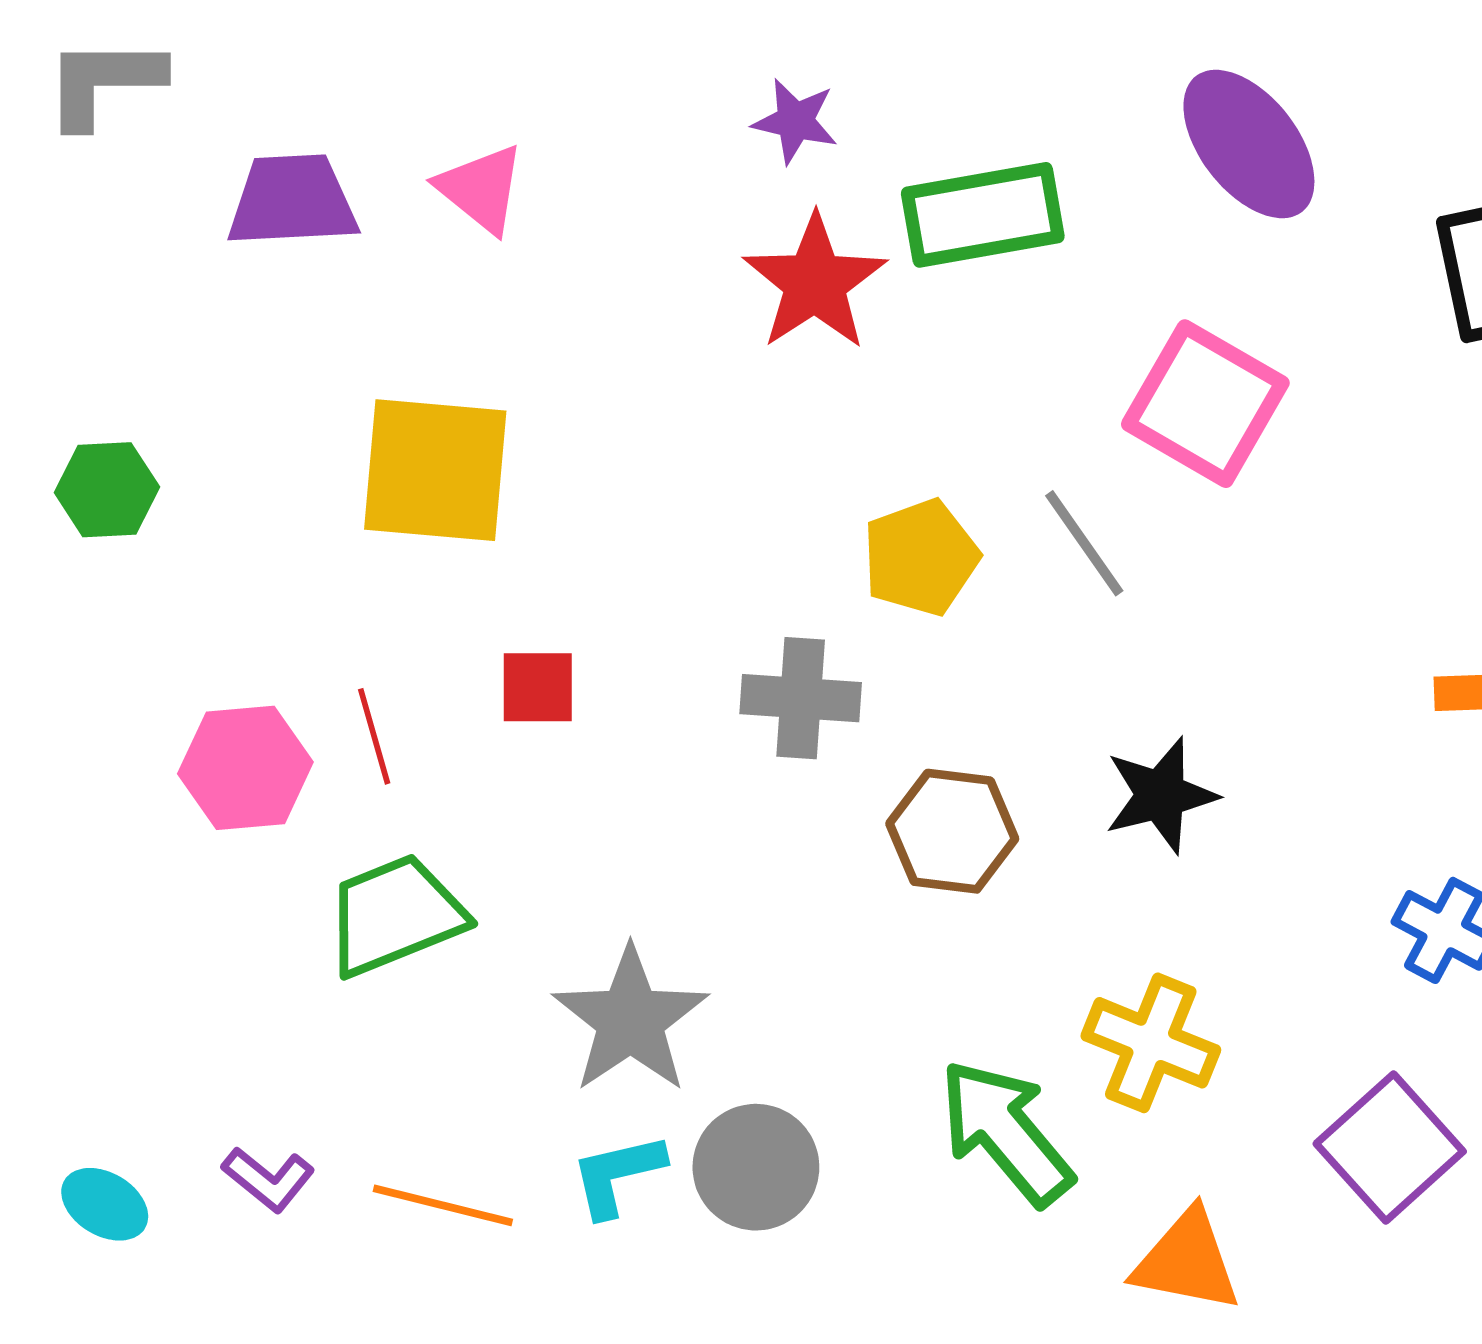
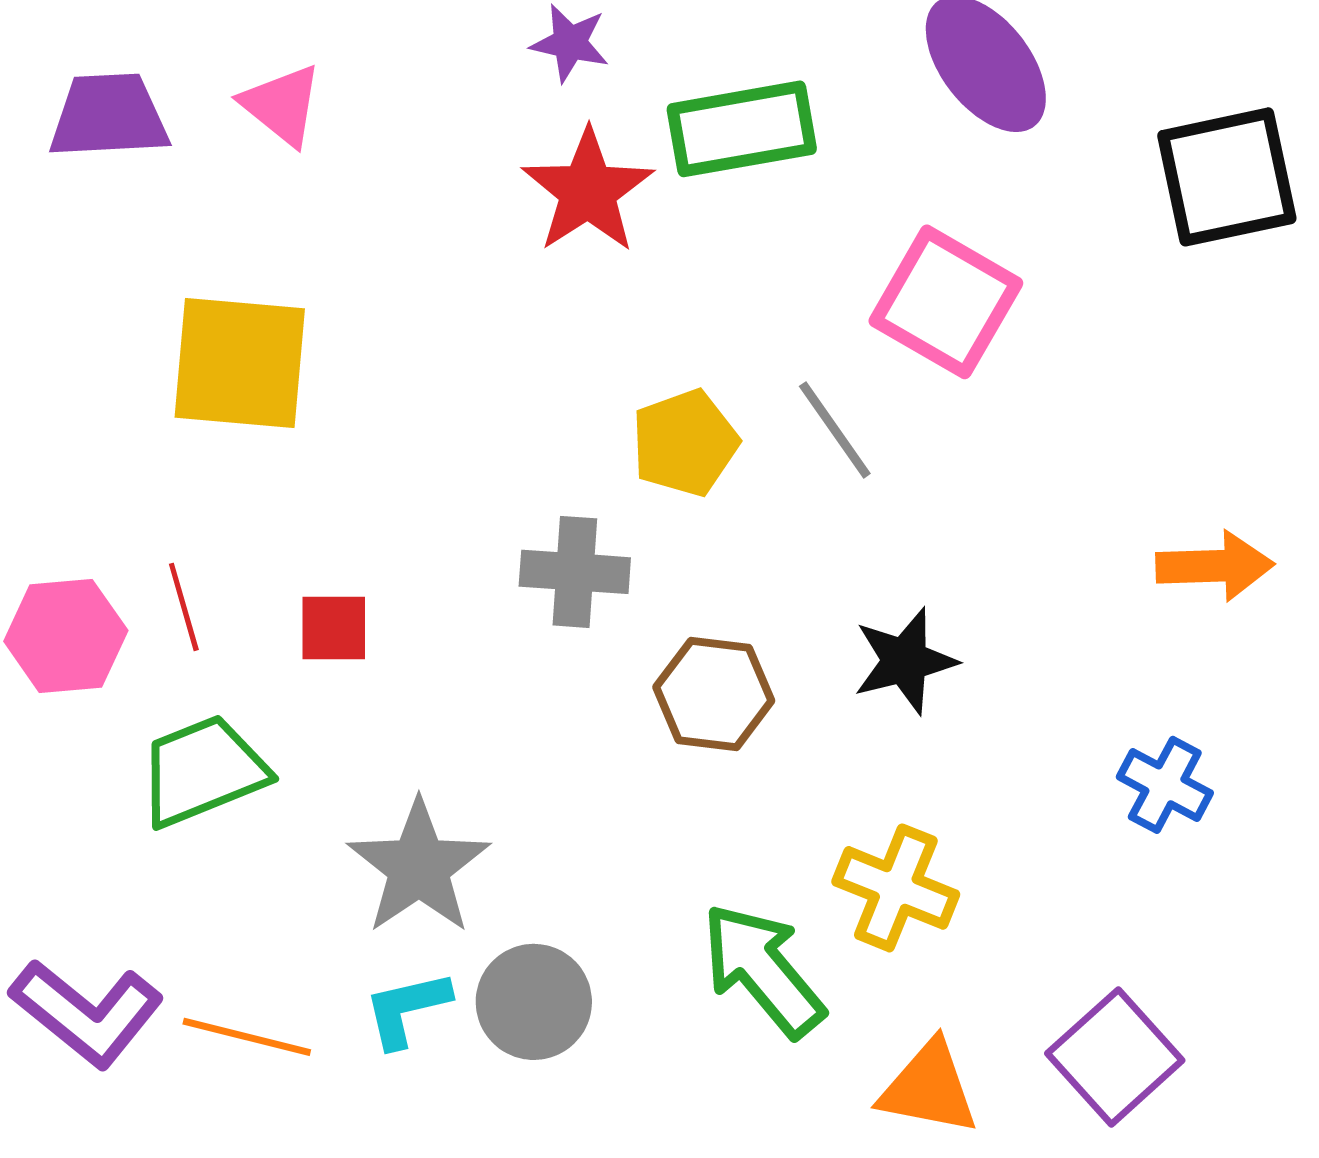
red square: (538, 687) -> (334, 628), moved
purple square: (1390, 1148) -> (1115, 1057), moved
purple L-shape: (268, 1179) -> (87, 1013), size x1.8

